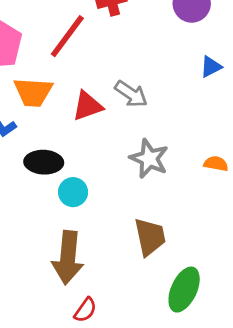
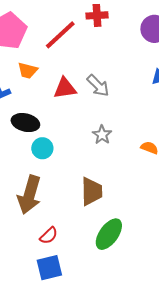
orange trapezoid: (33, 92) -> (28, 71), size x0.7
gray star: (149, 159) -> (102, 135), size x0.7
red semicircle: (85, 310) -> (49, 236), moved

